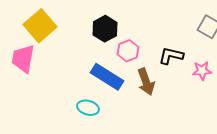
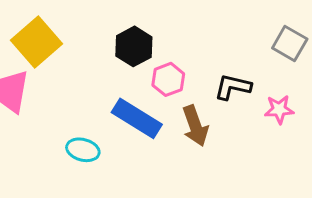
cyan ellipse: (88, 108) -> (83, 150), moved

